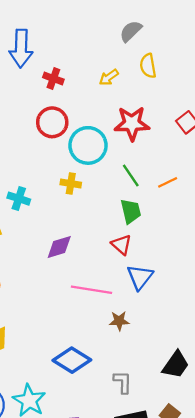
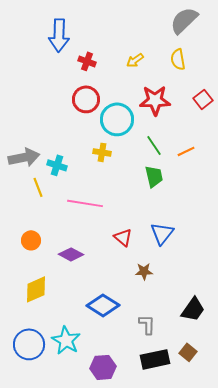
gray semicircle: (131, 31) -> (184, 20), moved, size x1.4
yellow semicircle: (148, 66) -> (178, 59), moved
red triangle: (121, 245) -> (123, 237), moved
purple diamond: (59, 247) -> (71, 254), moved, turned 45
pink line: (91, 290) -> (85, 203), moved

